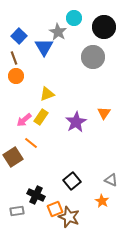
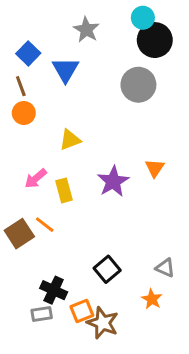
cyan circle: (74, 18) -> (143, 18), moved
gray star: (58, 32) -> (86, 30), moved
yellow rectangle: (41, 117) -> (64, 190), moved, turned -49
orange line: (31, 143) -> (45, 225), moved
gray rectangle: (17, 211) -> (42, 314), moved

